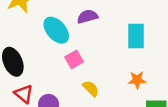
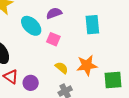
pink square: (74, 59) -> (53, 39), moved, turned -32
orange star: (137, 80) -> (87, 65), moved, size x1.5

